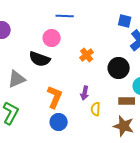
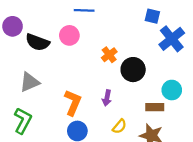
black semicircle: (40, 59) -> (38, 42), moved
black circle: (119, 68) -> (133, 70), moved
yellow semicircle: (96, 109) -> (119, 126), moved, turned -144

